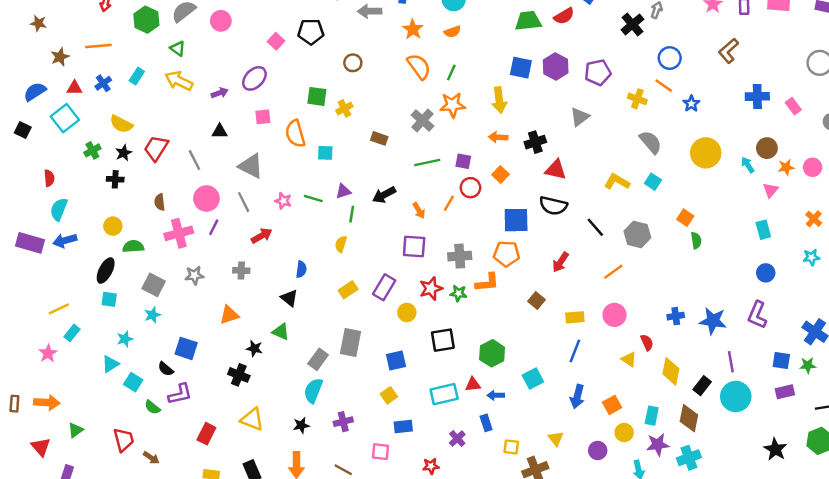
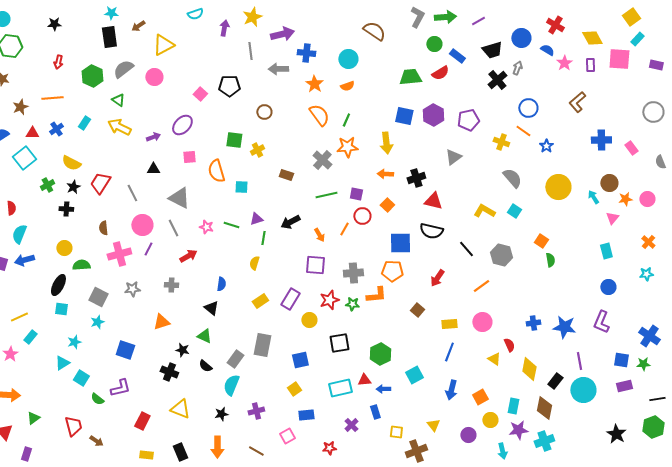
black semicircle: (166, 369) -> (205, 366), moved
pink square: (380, 452) -> (287, 436), turned -35

